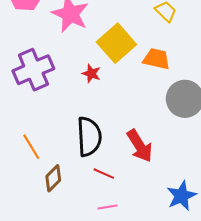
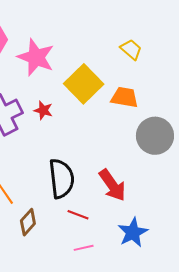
red star: (91, 74) -> (43, 110), moved
blue star: (181, 196) -> (133, 232), moved

